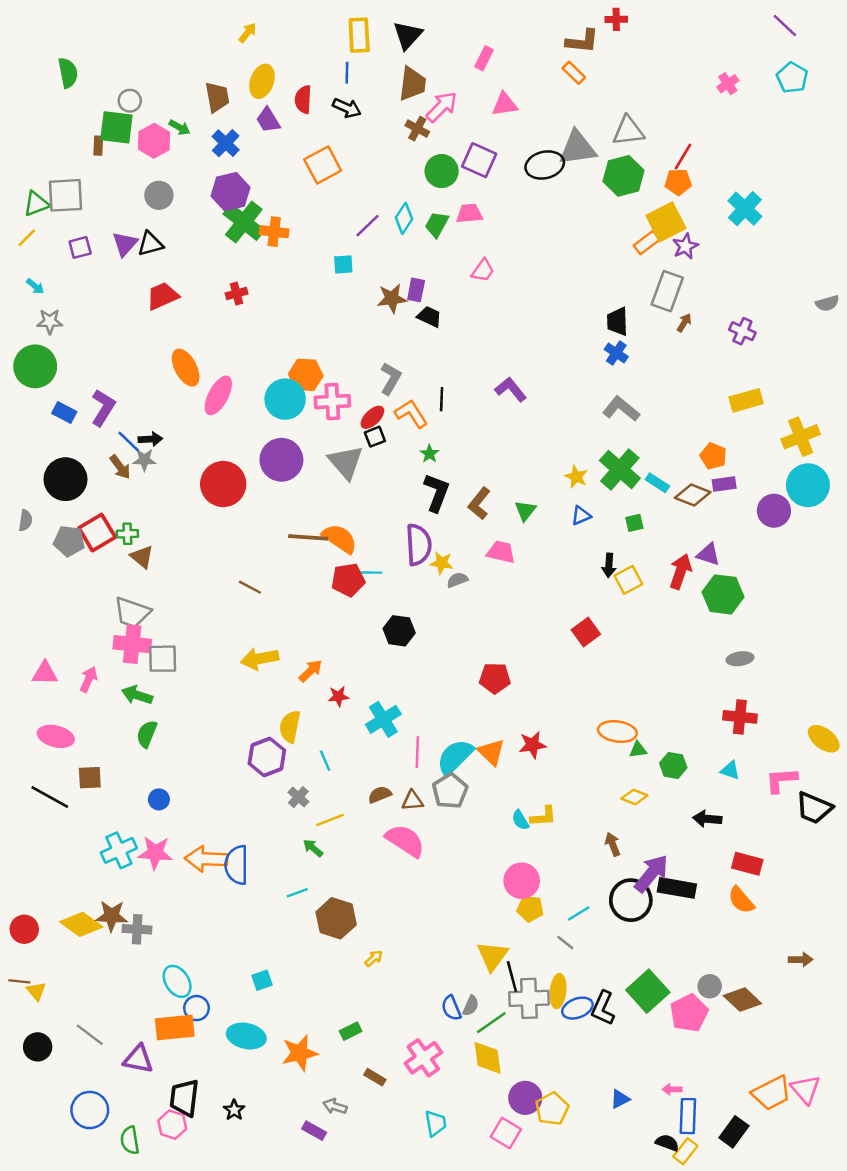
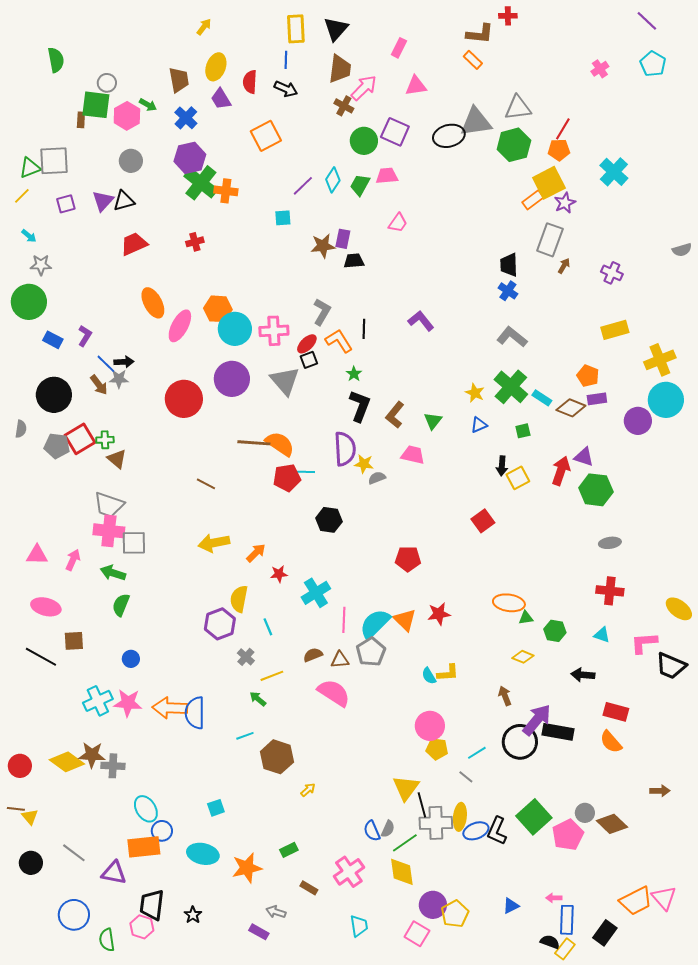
black trapezoid: (429, 317) -> (354, 261), turned -30
orange hexagon: (306, 375) -> (218, 309), moved
purple L-shape: (103, 408) -> (85, 336), size x0.7

